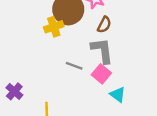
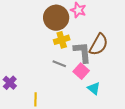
brown semicircle: (104, 25) -> (99, 45), moved, size x1.6
yellow cross: (54, 27) -> (62, 40), moved

